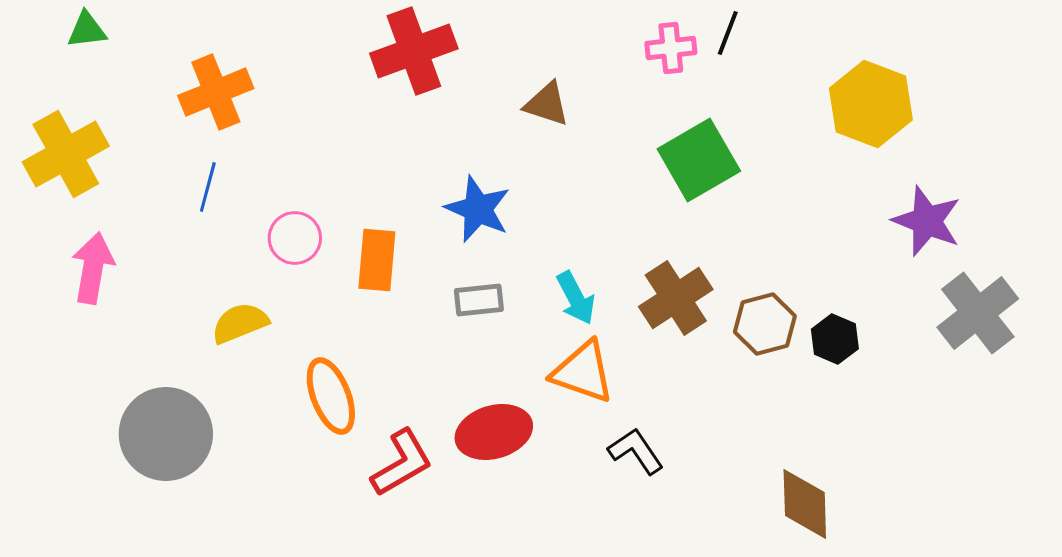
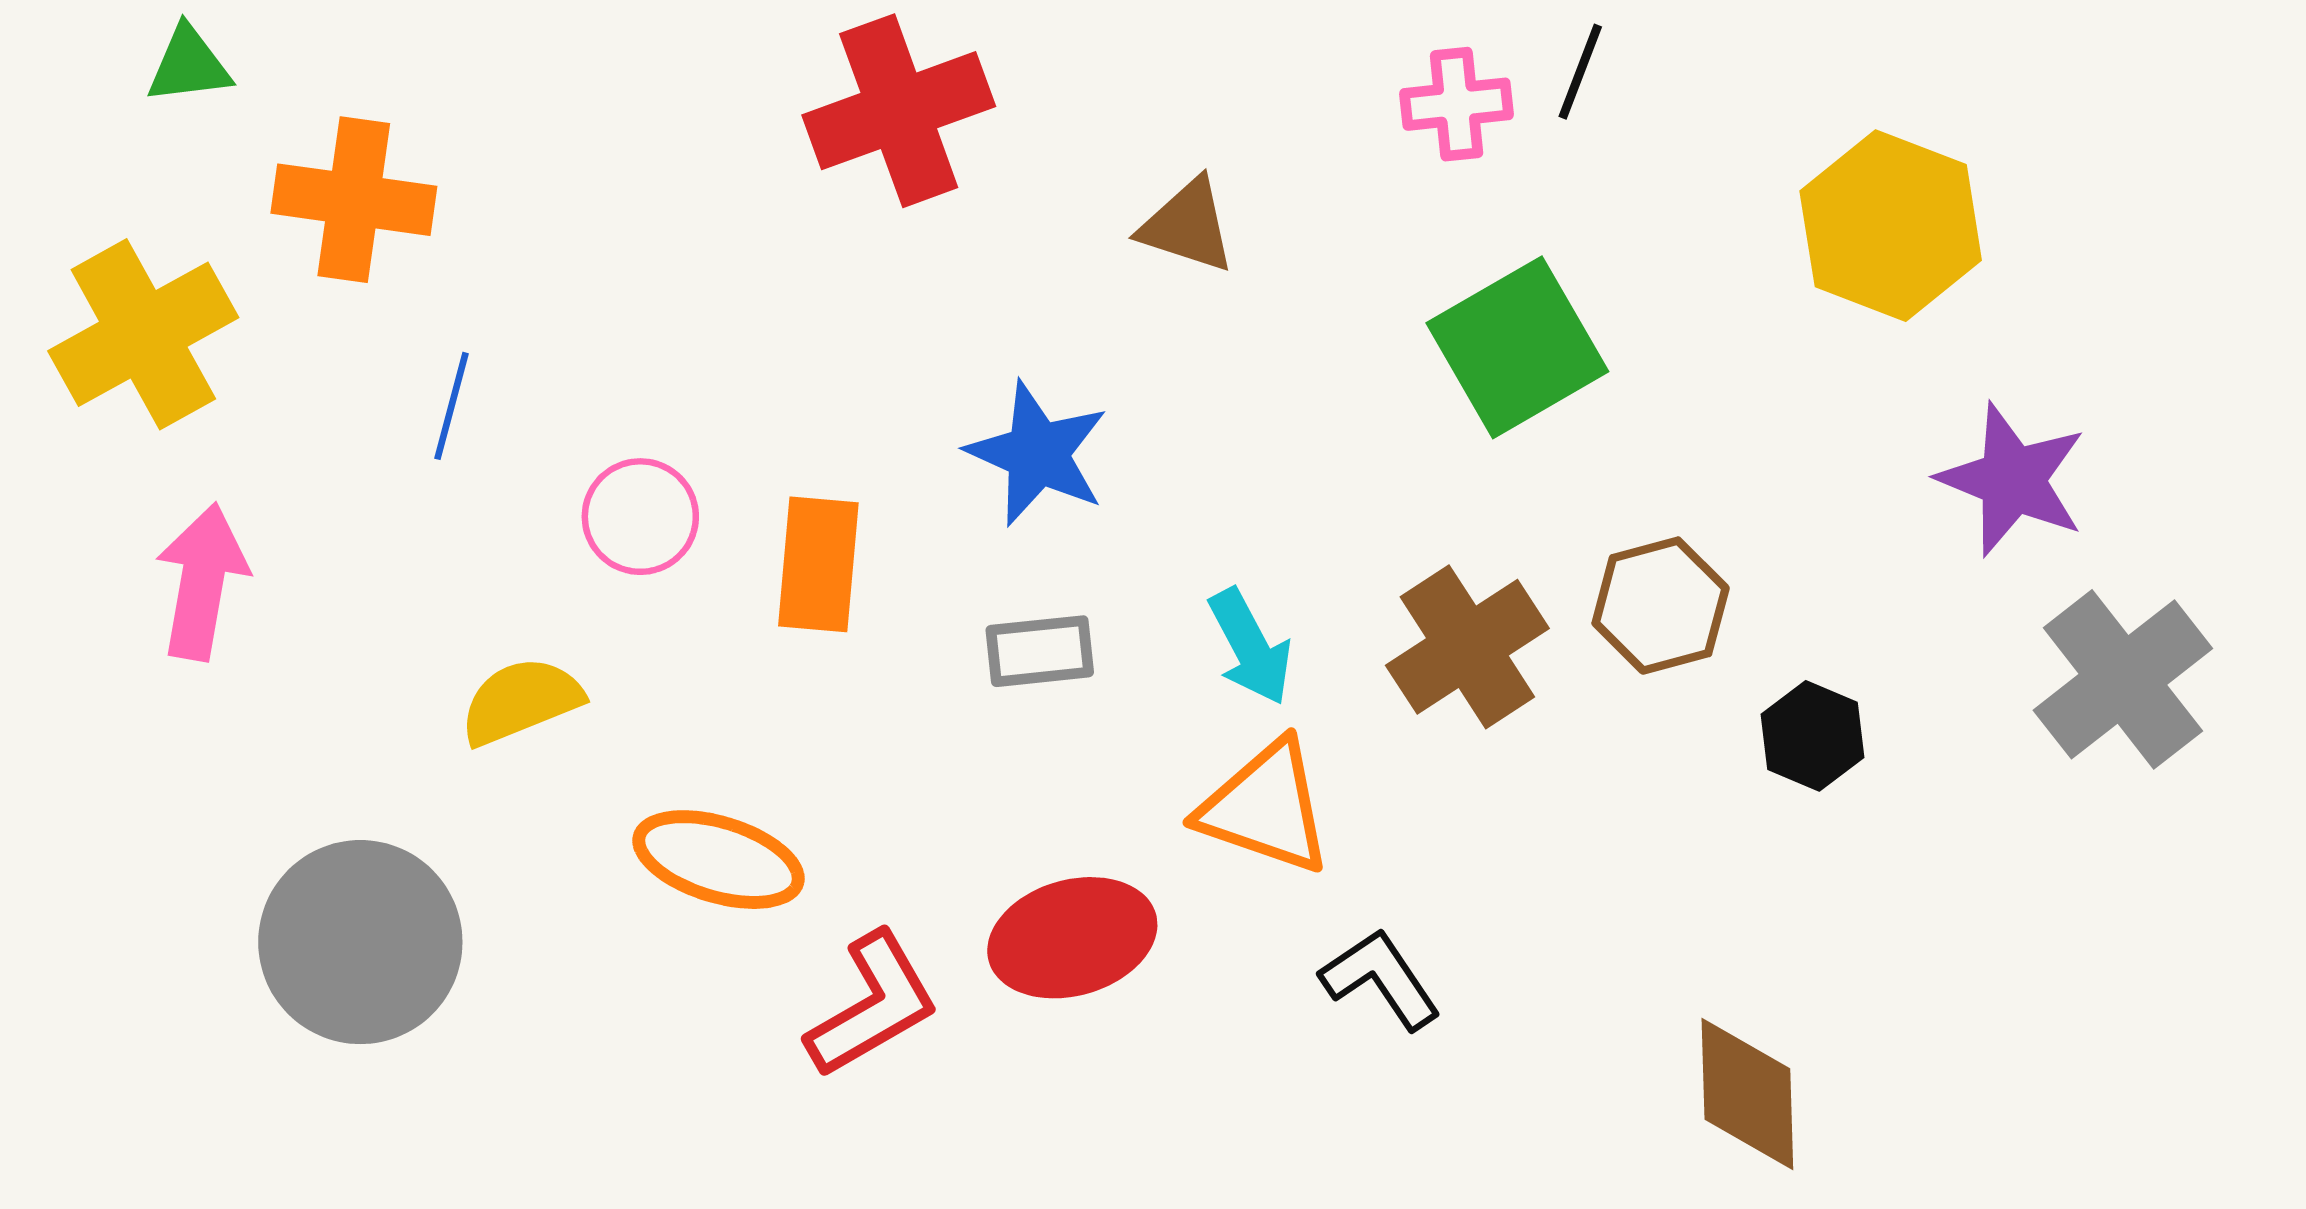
orange cross: (216, 92) -> (354, 200), moved, turned 30
brown hexagon: (765, 324) -> (1661, 606), moved
orange ellipse: (331, 396) -> (718, 860), turned -52

